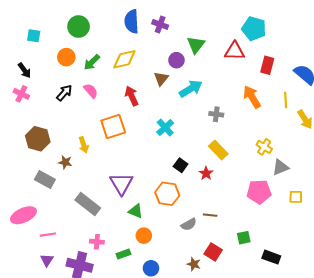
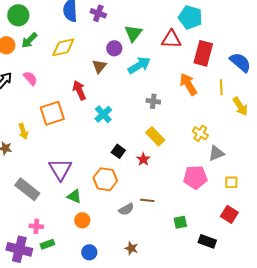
green arrow: (92, 62) -> (29, 40), moved
red rectangle: (267, 65) -> (203, 53), size x1.4
cyan arrow: (191, 89) -> (139, 65), moved
red arrow: (132, 96) -> (79, 90), moved
red square: (213, 252) -> (229, 214), moved
green rectangle: (123, 254) -> (47, 244), moved

